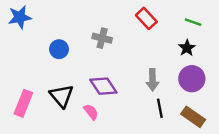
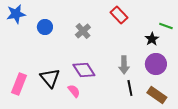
green line: (193, 22) -> (166, 26), moved
gray cross: (102, 38) -> (83, 31), turned 35
blue circle: (59, 49) -> (45, 27), moved

